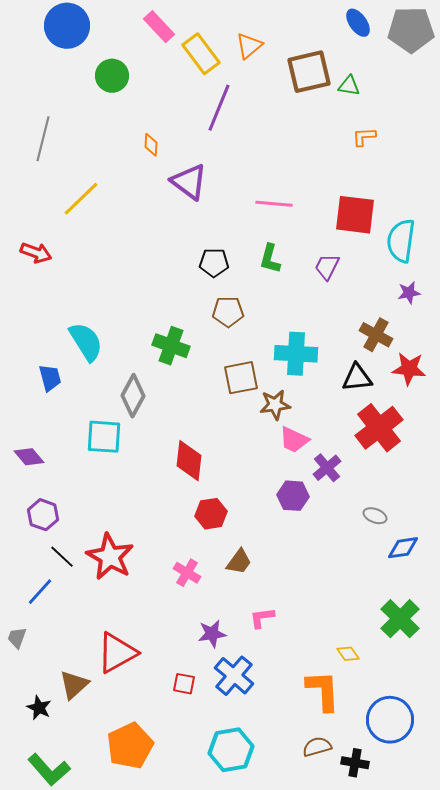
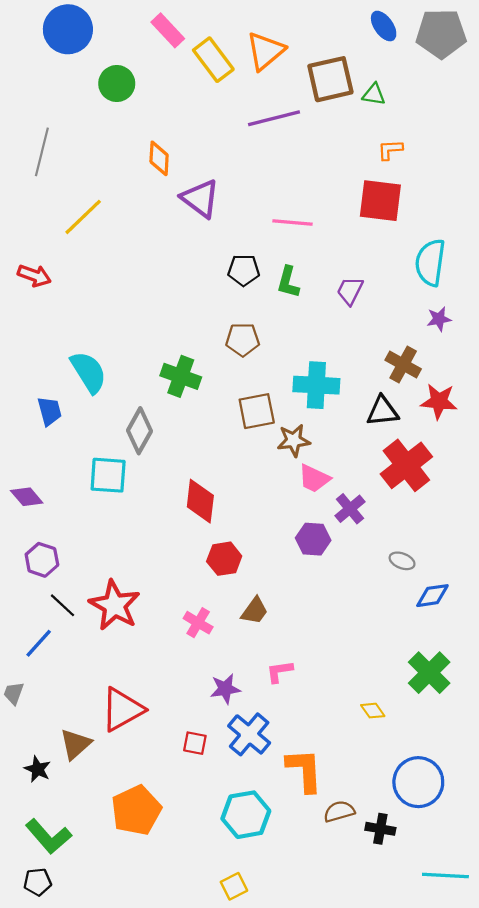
orange triangle: (249, 46) -> (265, 51), size x1.4
purple line: (219, 108) -> (274, 118), moved, turned 54
orange diamond: (151, 145) -> (159, 158), size x1.4
red square: (355, 215) -> (380, 201), moved
black pentagon: (214, 263) -> (244, 270), moved
orange L-shape: (323, 691) -> (304, 770), moved

